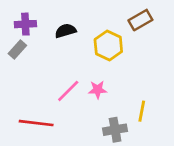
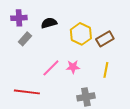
brown rectangle: (140, 20) -> (105, 39), moved
gray rectangle: (17, 49) -> (25, 39), moved
yellow line: (142, 111) -> (106, 70), moved

